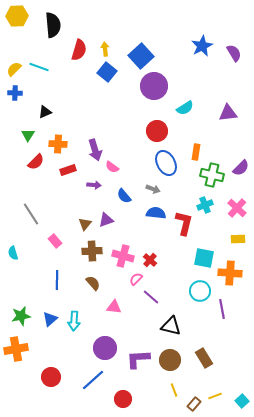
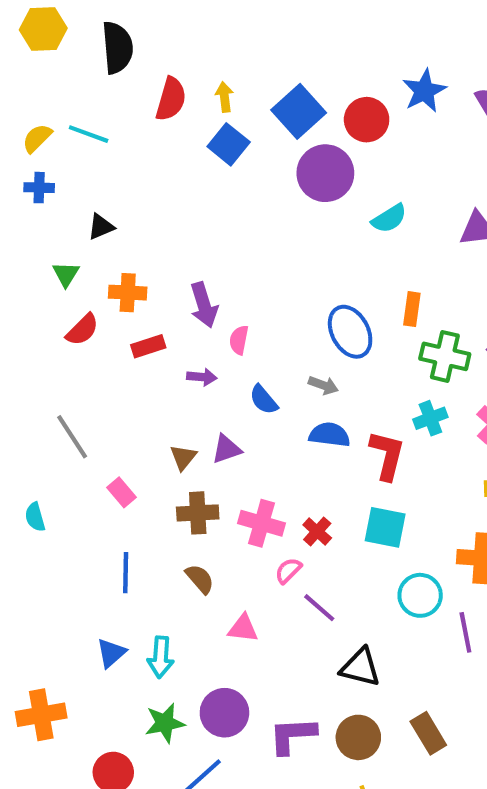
red circle: (157, 131) -> (367, 120), moved
pink semicircle: (112, 167) -> (239, 340), turned 64
cyan square: (204, 258) -> (385, 527), moved
green star: (21, 316) -> (165, 723), moved

